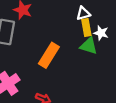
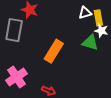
yellow rectangle: (86, 27) -> (98, 18), moved

